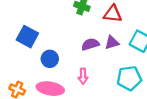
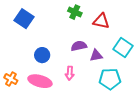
blue square: (27, 37) -> (24, 19), moved
purple triangle: (112, 43) -> (96, 55), moved

